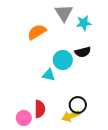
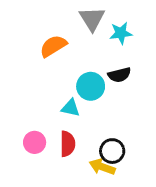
red semicircle: (40, 109) -> (68, 144), moved
yellow arrow: (71, 116) -> (102, 167), turned 42
pink circle: (24, 118) -> (35, 142), moved

